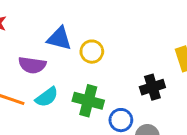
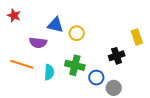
cyan semicircle: (47, 97) -> (49, 72), moved, turned -49

